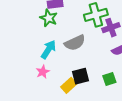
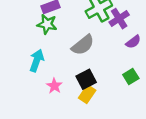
cyan arrow: (48, 49) -> (37, 61), moved
black square: (80, 76) -> (86, 79), moved

